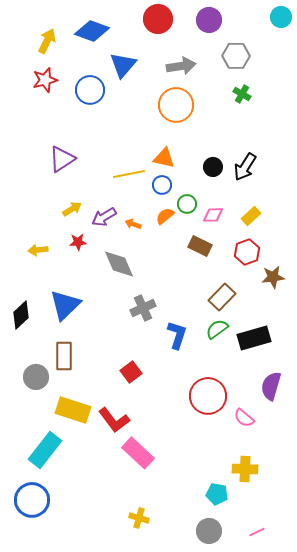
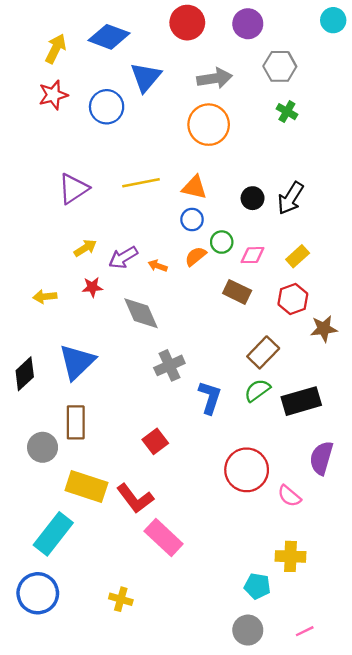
yellow line: (129, 174) -> (141, 183), moved
yellow cross: (139, 518) -> (121, 599), moved

